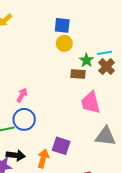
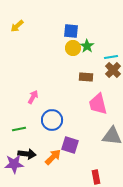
green star: (86, 60) -> (87, 46), moved
blue circle: (24, 119) -> (52, 120), moved
orange arrow: (43, 158) -> (53, 157), turned 30

